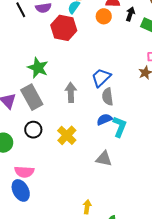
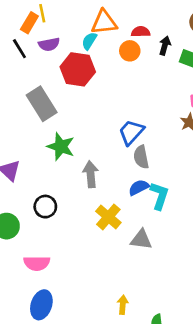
green star: (38, 68) -> (61, 147), moved
gray arrow: (71, 92) -> (91, 174), moved
gray rectangle: (32, 97) -> (42, 104), moved
yellow cross: (67, 135) -> (108, 217), moved
blue ellipse: (21, 190) -> (41, 305), moved, turned 50

